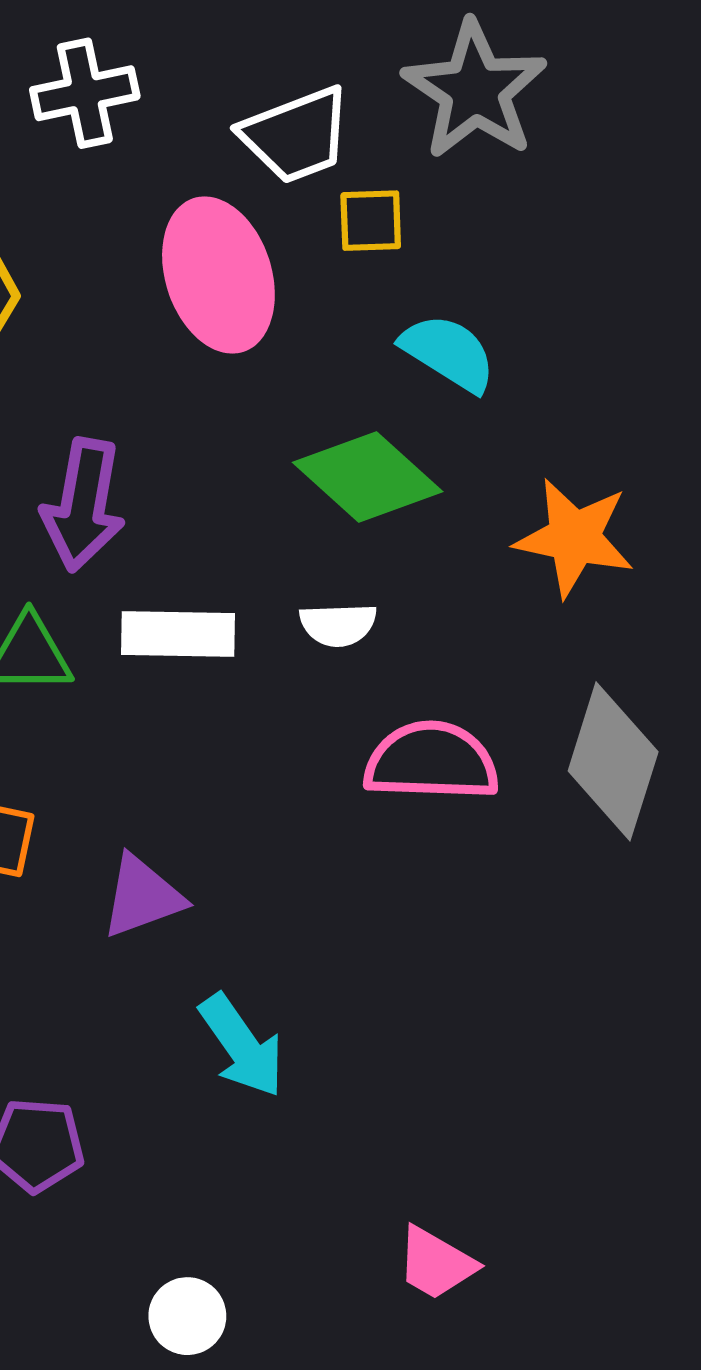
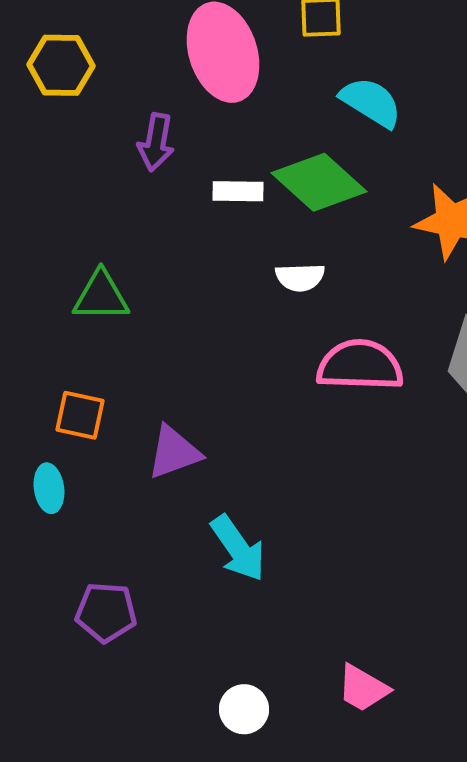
purple arrow: (83, 505) -> (156, 142), moved, size x0.7
white rectangle: (178, 634) -> (238, 191), moved, size x0.7
white circle: (187, 1316) -> (244, 709), moved

